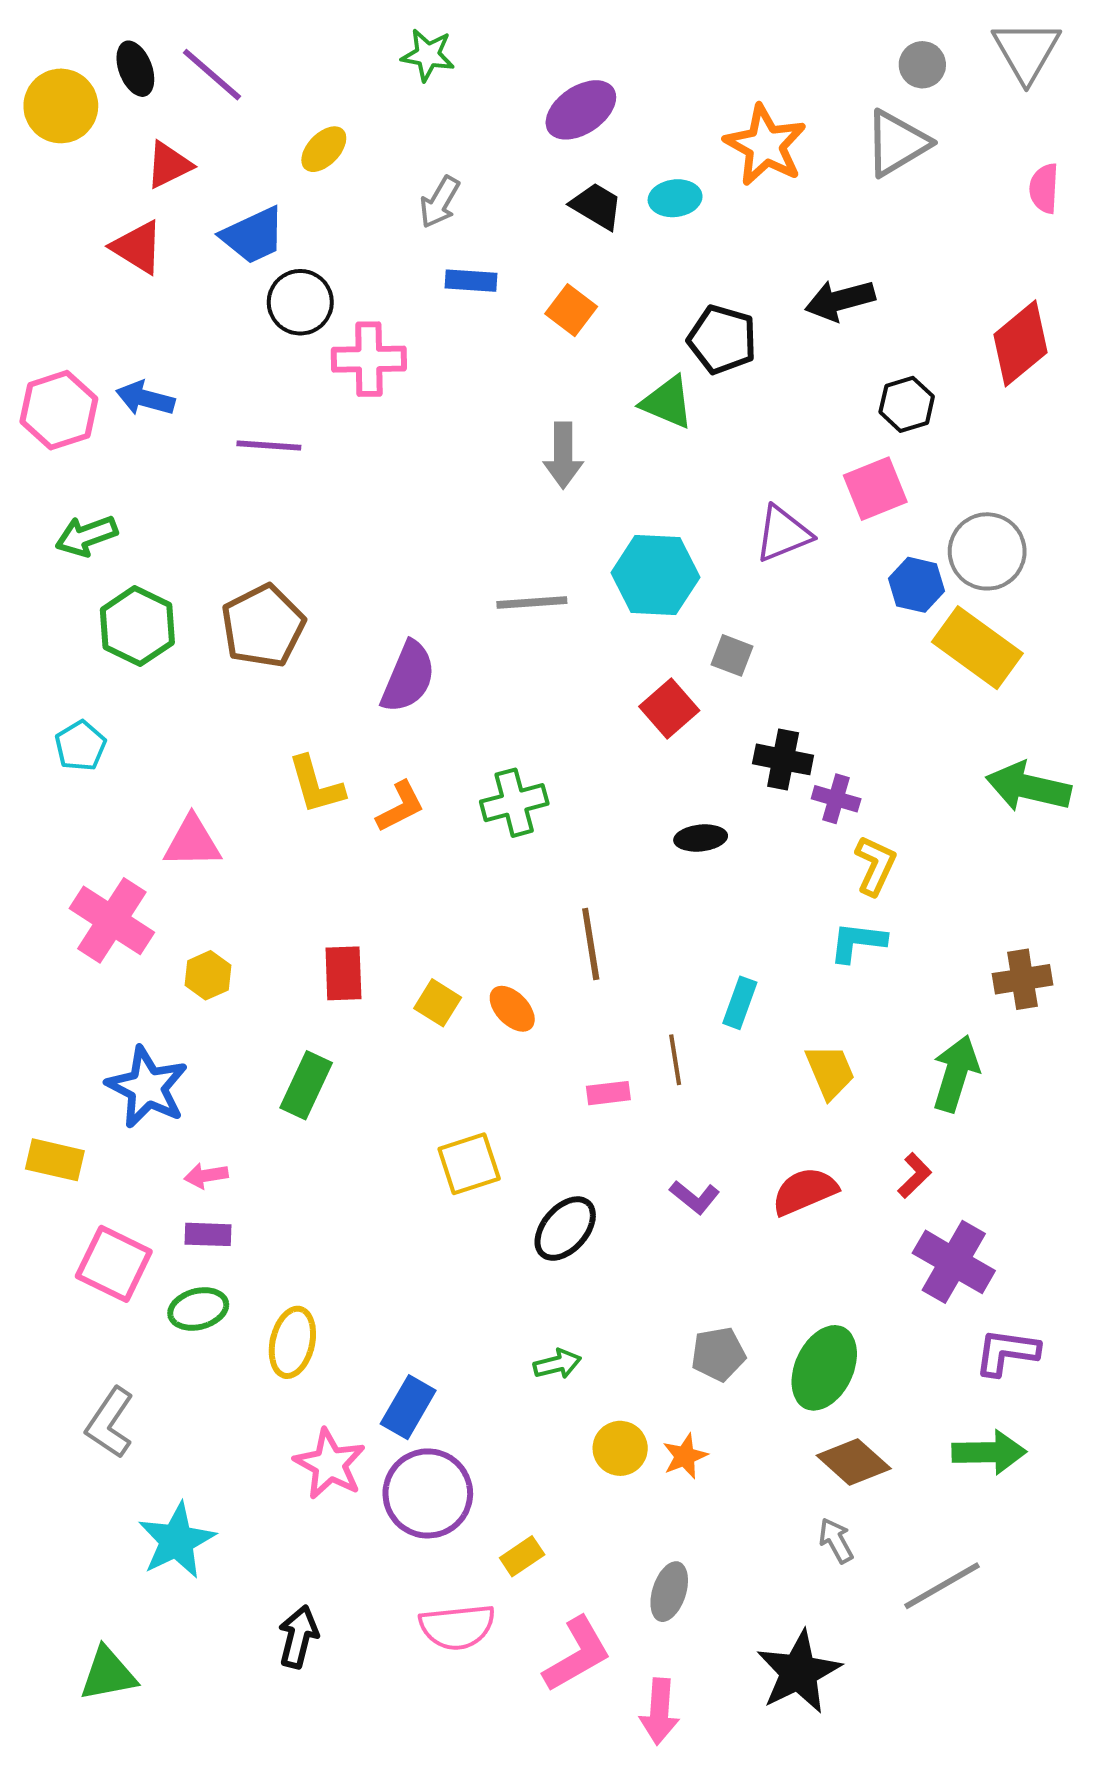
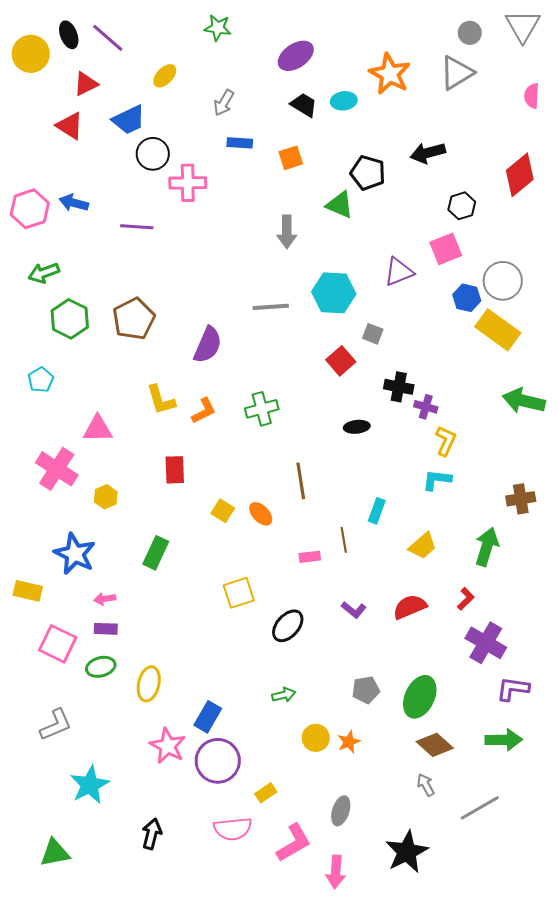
orange square: (571, 310) -> (291, 158), turned 35
red rectangle: (343, 973) -> (175, 470), moved
yellow trapezoid: (830, 1072) -> (423, 546), turned 72
gray L-shape: (110, 1423) -> (56, 725), turned -147

